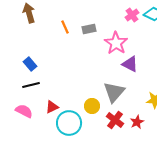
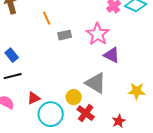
gray rectangle: (89, 29) -> (65, 35), moved
gray triangle: (114, 92) -> (96, 83), turned -40
red cross: (115, 120) -> (86, 113), moved
red star: (137, 122) -> (119, 121), moved

